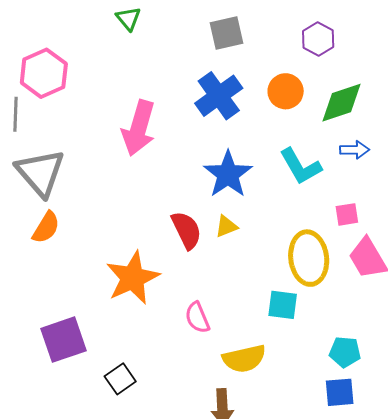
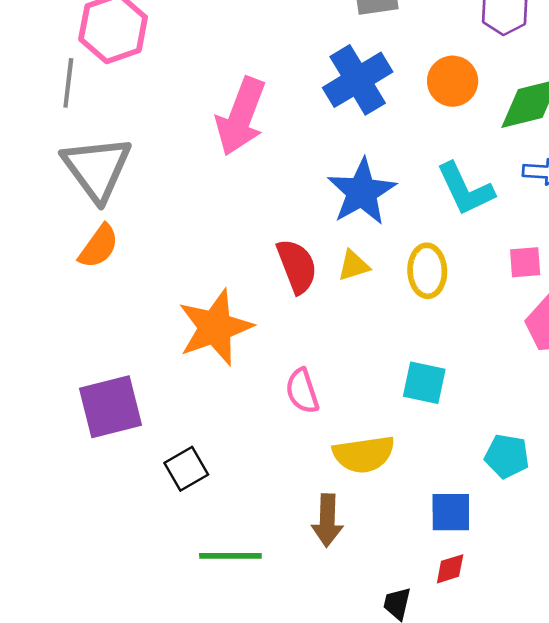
yellow ellipse: (309, 258) -> (427, 271), moved, size x0.7
blue square: (340, 392) -> (451, 512), moved

